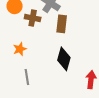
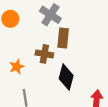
brown cross: (33, 18) -> (44, 54), moved

